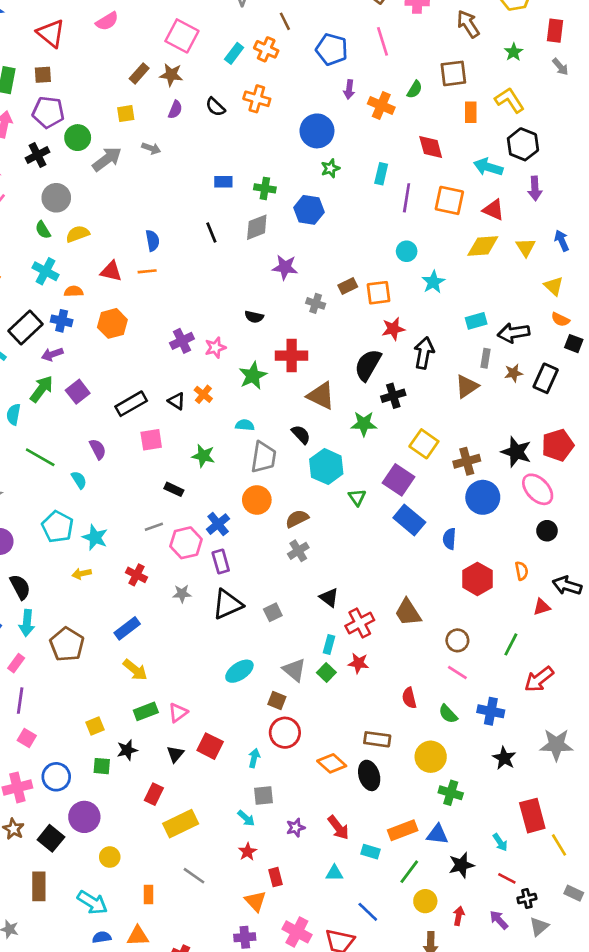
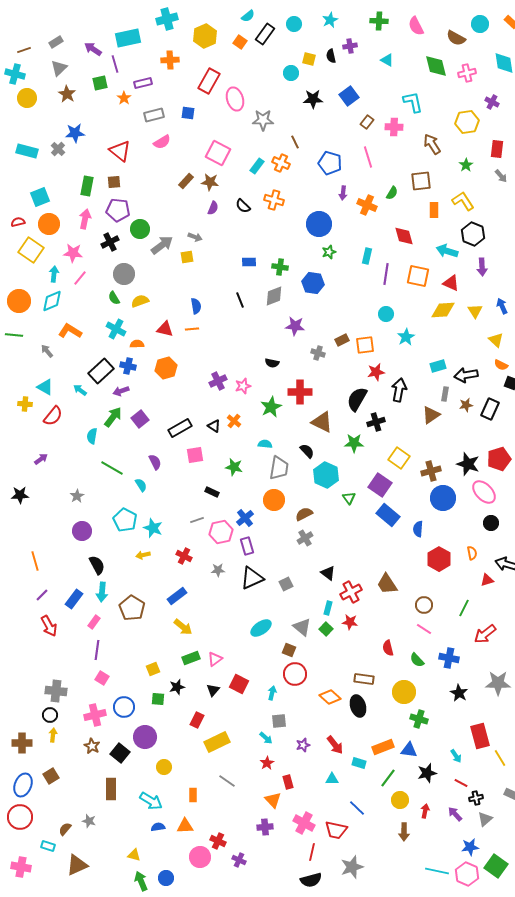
yellow square: (126, 114) -> (187, 257), moved

